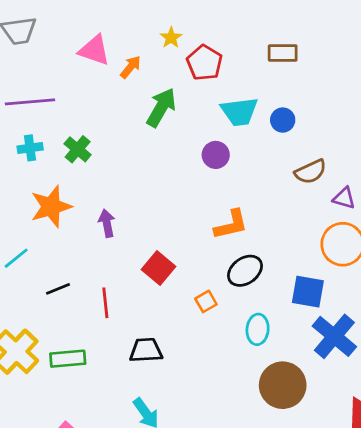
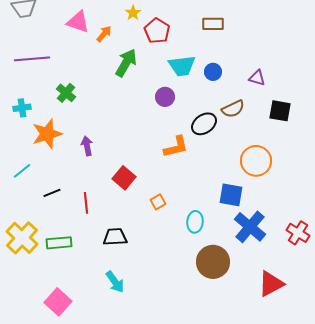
cyan cross: (30, 148) -> (22, 108), moved
purple triangle: (344, 198) -> (257, 78), moved
black ellipse: (245, 271) -> (204, 124), moved

